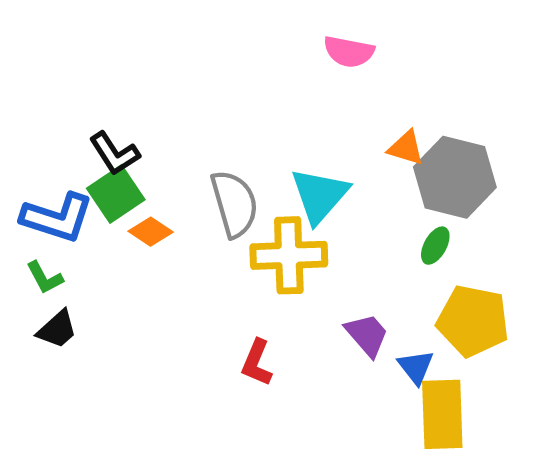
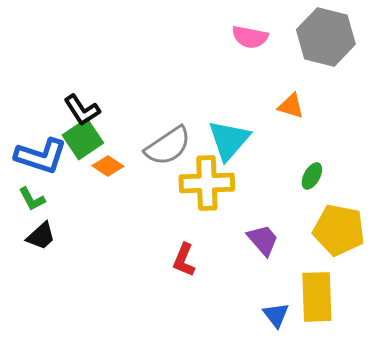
gray hexagon: (455, 177) -> (326, 37), moved
gray semicircle: (234, 204) -> (168, 146), turned 72
blue triangle: (416, 367) -> (276, 315), moved

